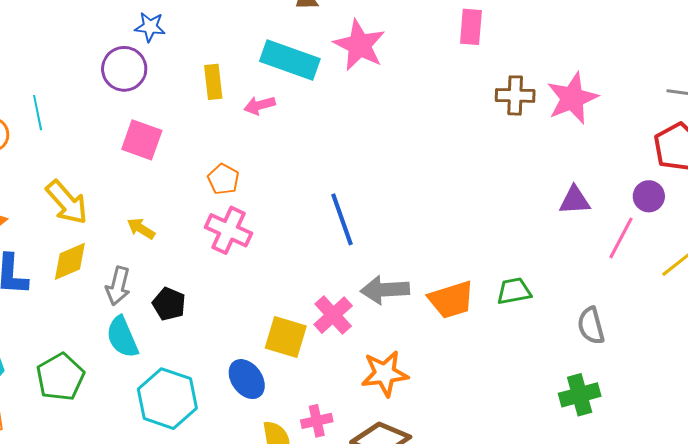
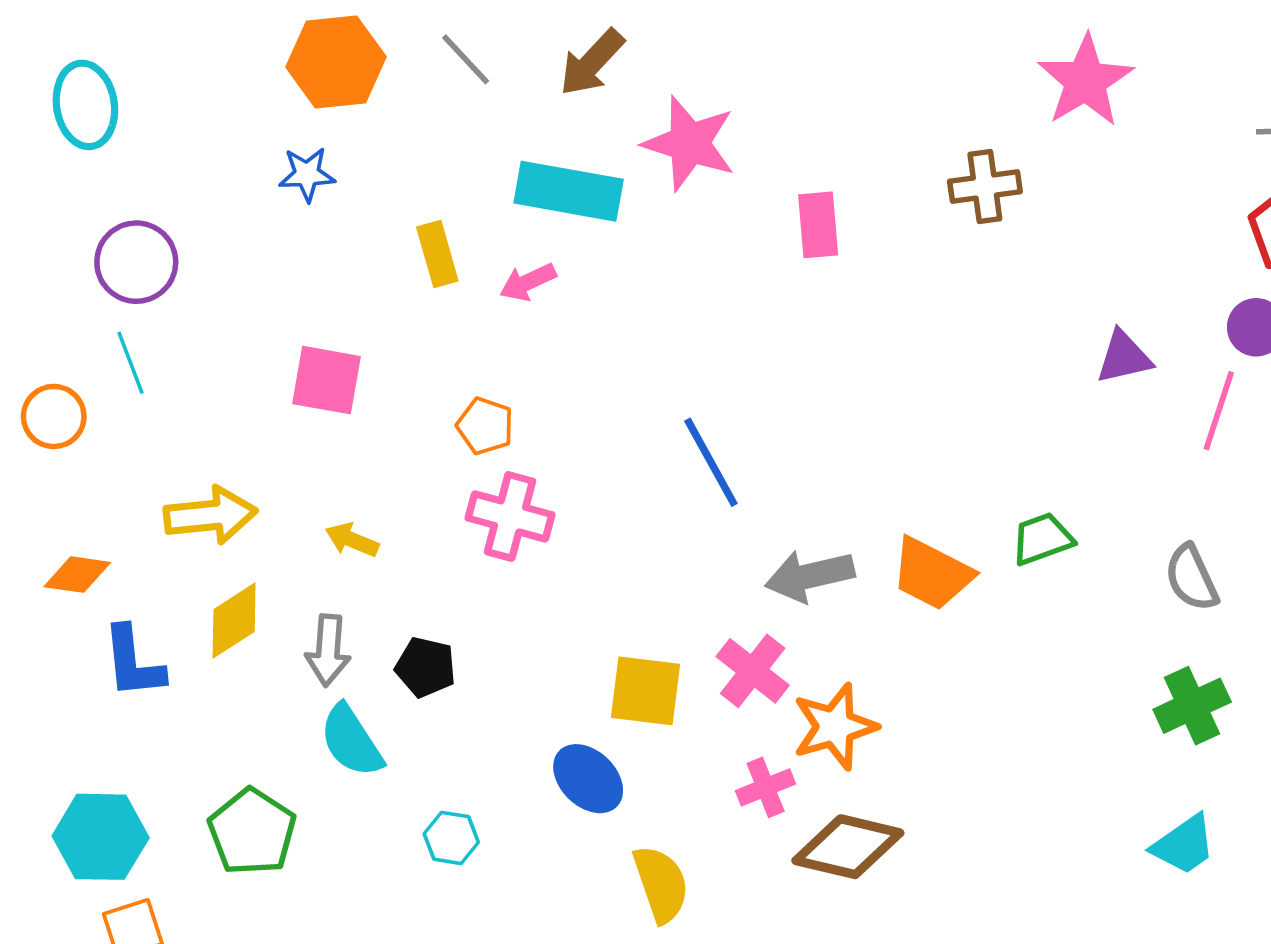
pink rectangle: (471, 27) -> (818, 225), moved
purple circle: (124, 69) -> (136, 262), moved
pink star: (572, 98) -> (1085, 81), moved
yellow arrow: (67, 202) -> (210, 515), turned -45
orange trapezoid: (451, 300) -> (932, 574), turned 54
pink cross: (333, 315) -> (753, 671), moved
cyan hexagon: (167, 399) -> (451, 838), size x0.5
pink cross: (317, 421) -> (766, 787), moved

